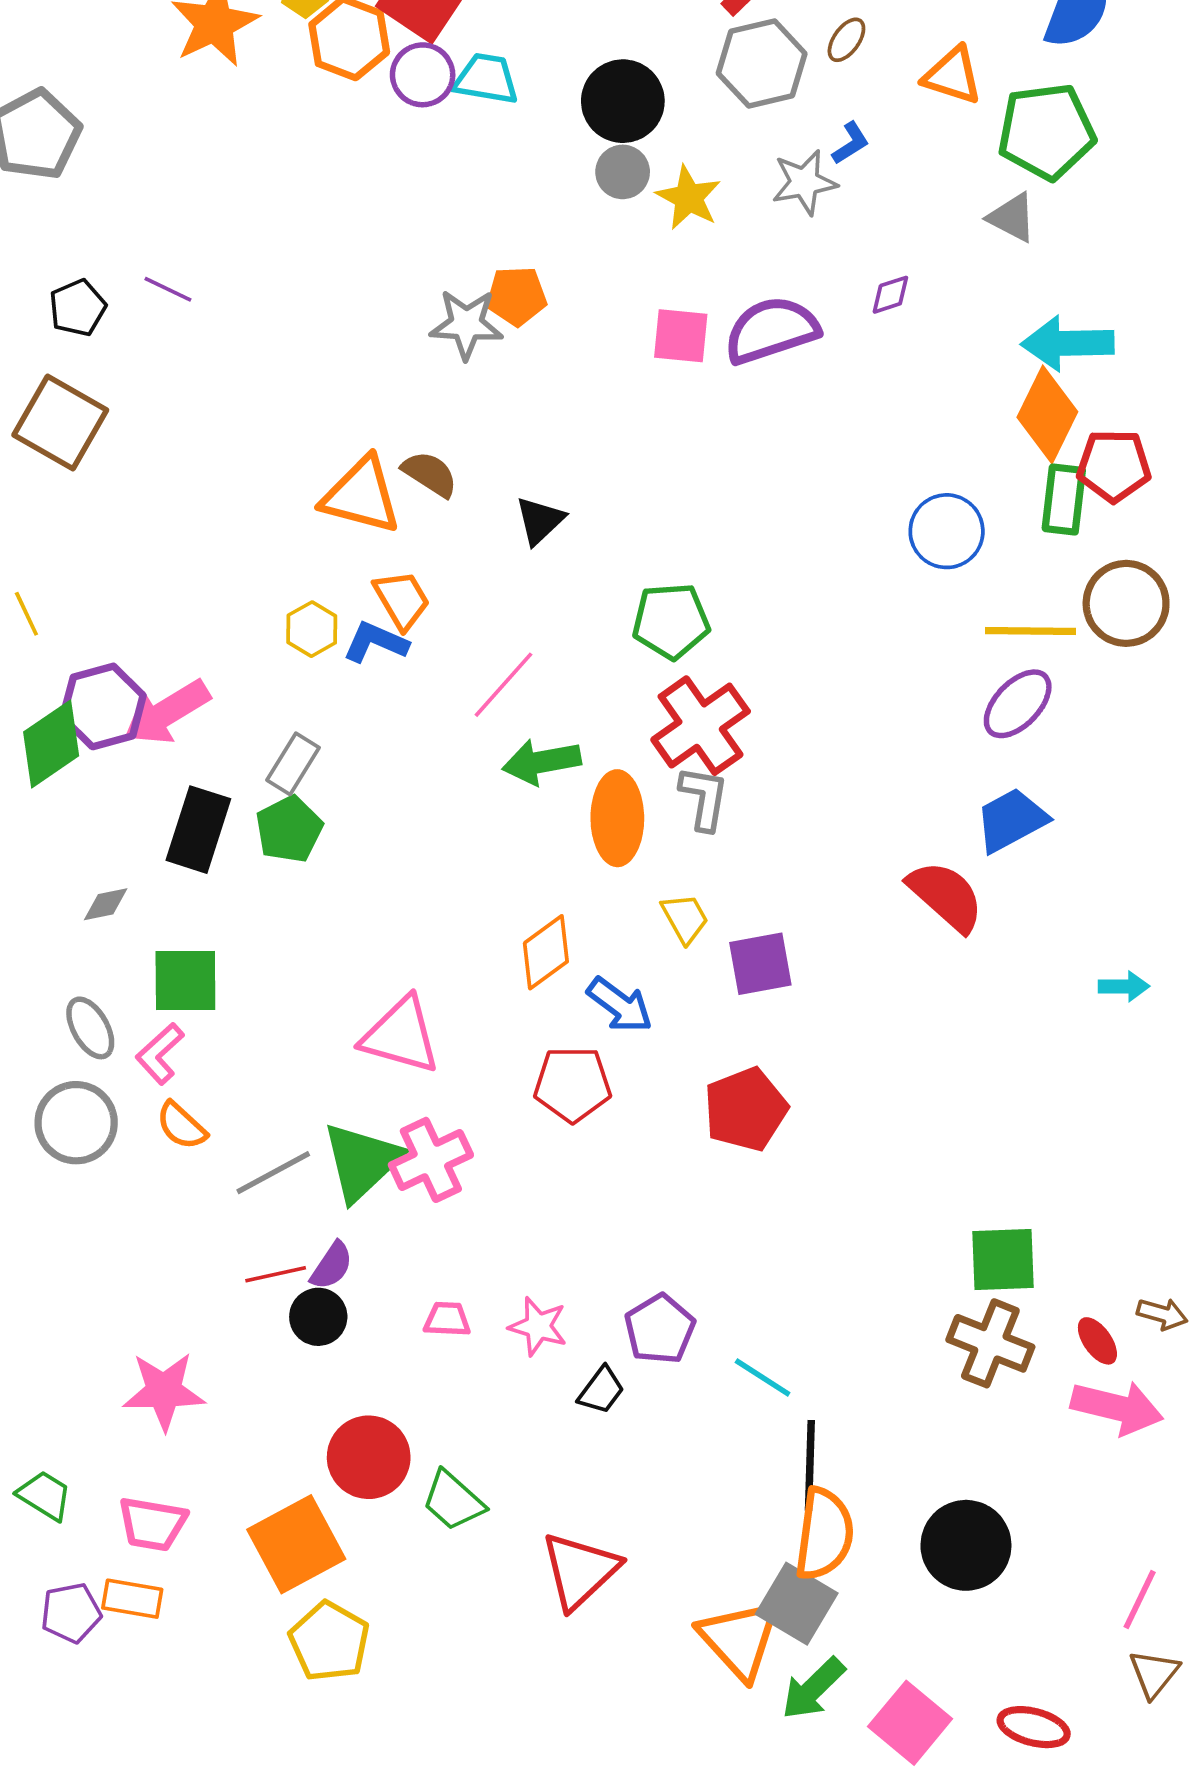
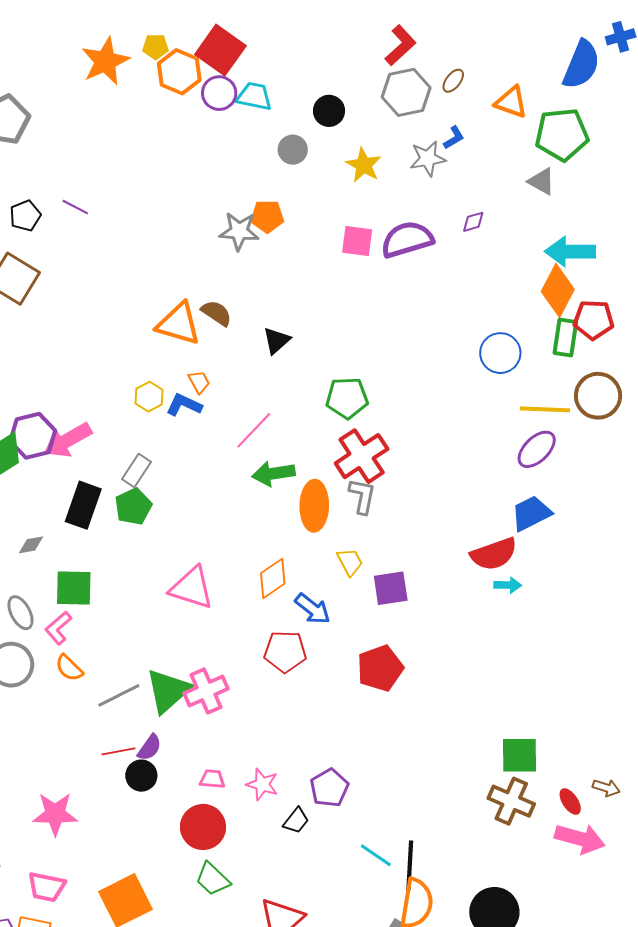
black circle: (623, 101) -> (329, 111), size x0.7
gray circle: (623, 172) -> (293, 150), moved
orange trapezoid: (402, 600) -> (199, 382), size x0.7
red semicircle: (946, 896) -> (494, 554), turned 117
cyan arrow: (1124, 986) -> (508, 585), moved
pink triangle: (401, 1035) -> (192, 588), moved
cyan line: (763, 1378) -> (376, 855), moved
red circle: (369, 1457) -> (203, 827), moved

